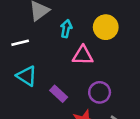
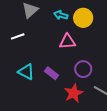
cyan arrow: (66, 29) -> (61, 15), moved, turned -80
cyan triangle: (27, 76) -> (26, 72), moved

